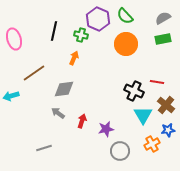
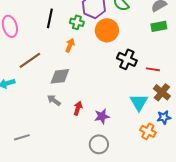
orange circle: (126, 44) -> (107, 30), moved
black cross: (134, 91) -> (127, 59), moved
orange cross: (152, 144) -> (148, 131), turned -35
gray line: (44, 148) -> (22, 137), moved
gray circle: (120, 151) -> (99, 144), moved

